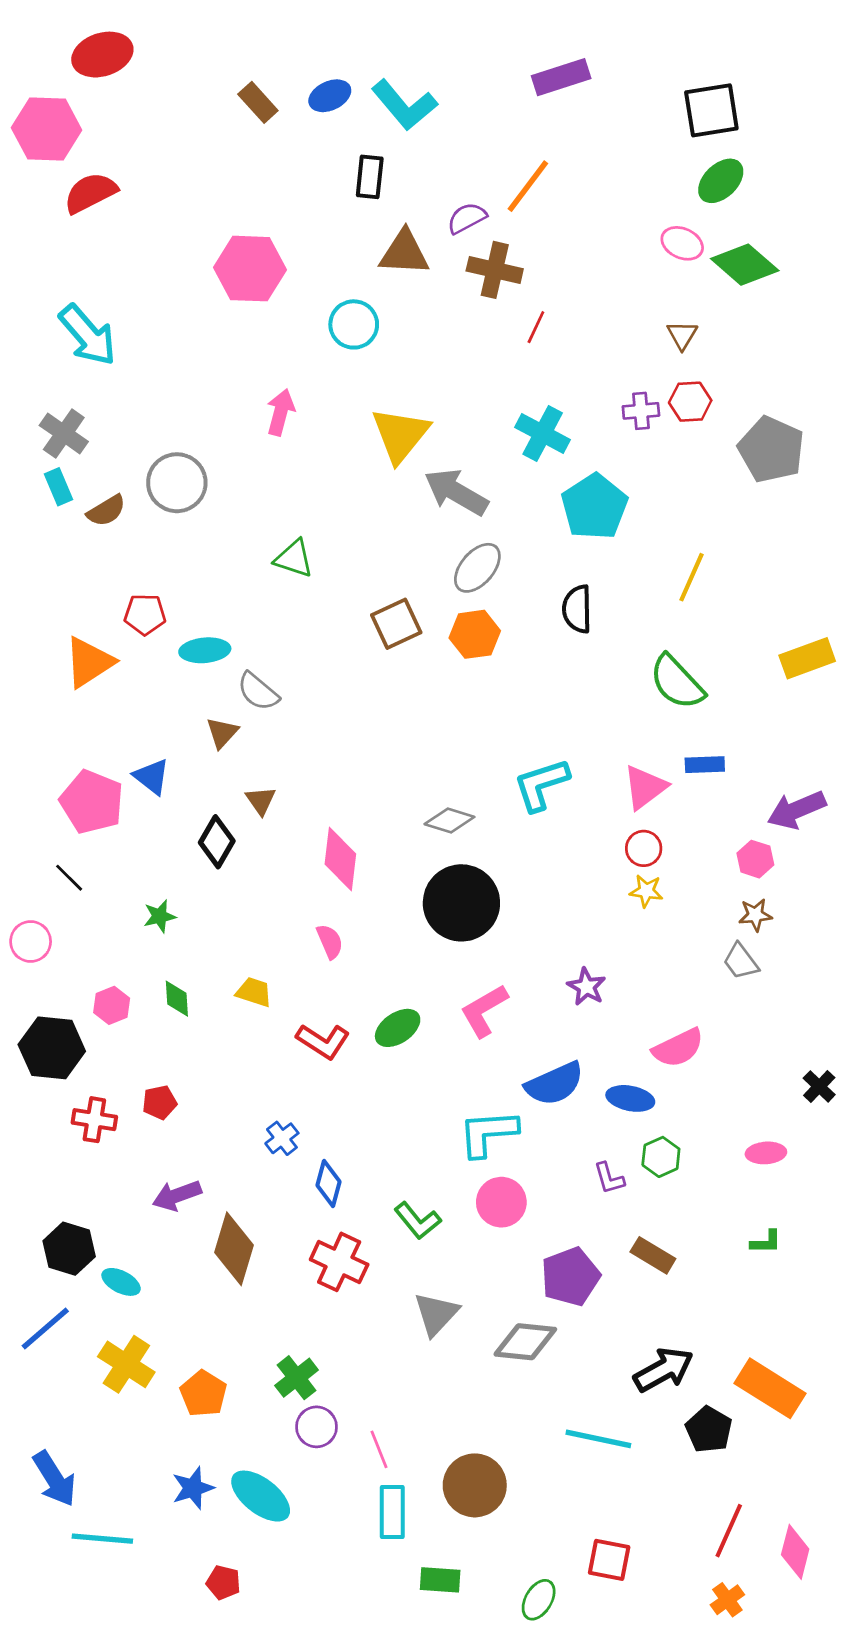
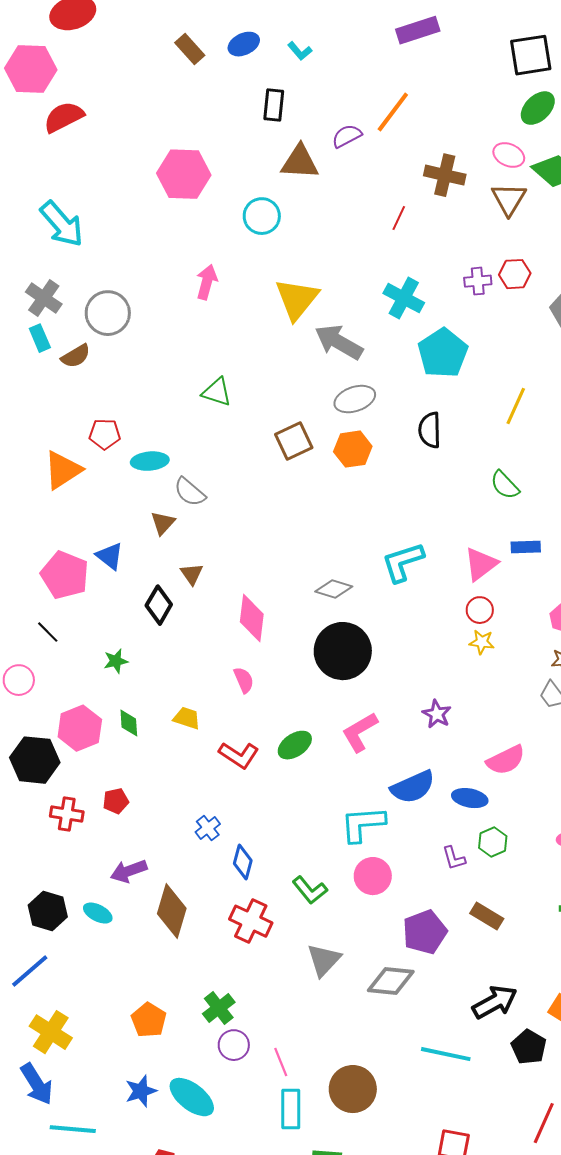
cyan L-shape: (404, 105) -> (300, 51), size x0.5
brown cross: (495, 270) -> (445, 175), moved
brown triangle: (682, 335) -> (509, 199), moved, size x1.5
gray circle: (177, 483) -> (108, 313), moved
gray ellipse: (477, 568) -> (355, 399), turned 30
green semicircle: (677, 682) -> (505, 485), size x0.7
pink hexagon: (112, 1005) -> (80, 728), size x1.6
cyan ellipse: (121, 1282) -> (98, 913), moved
yellow cross: (126, 1364) -> (51, 1032), moved

